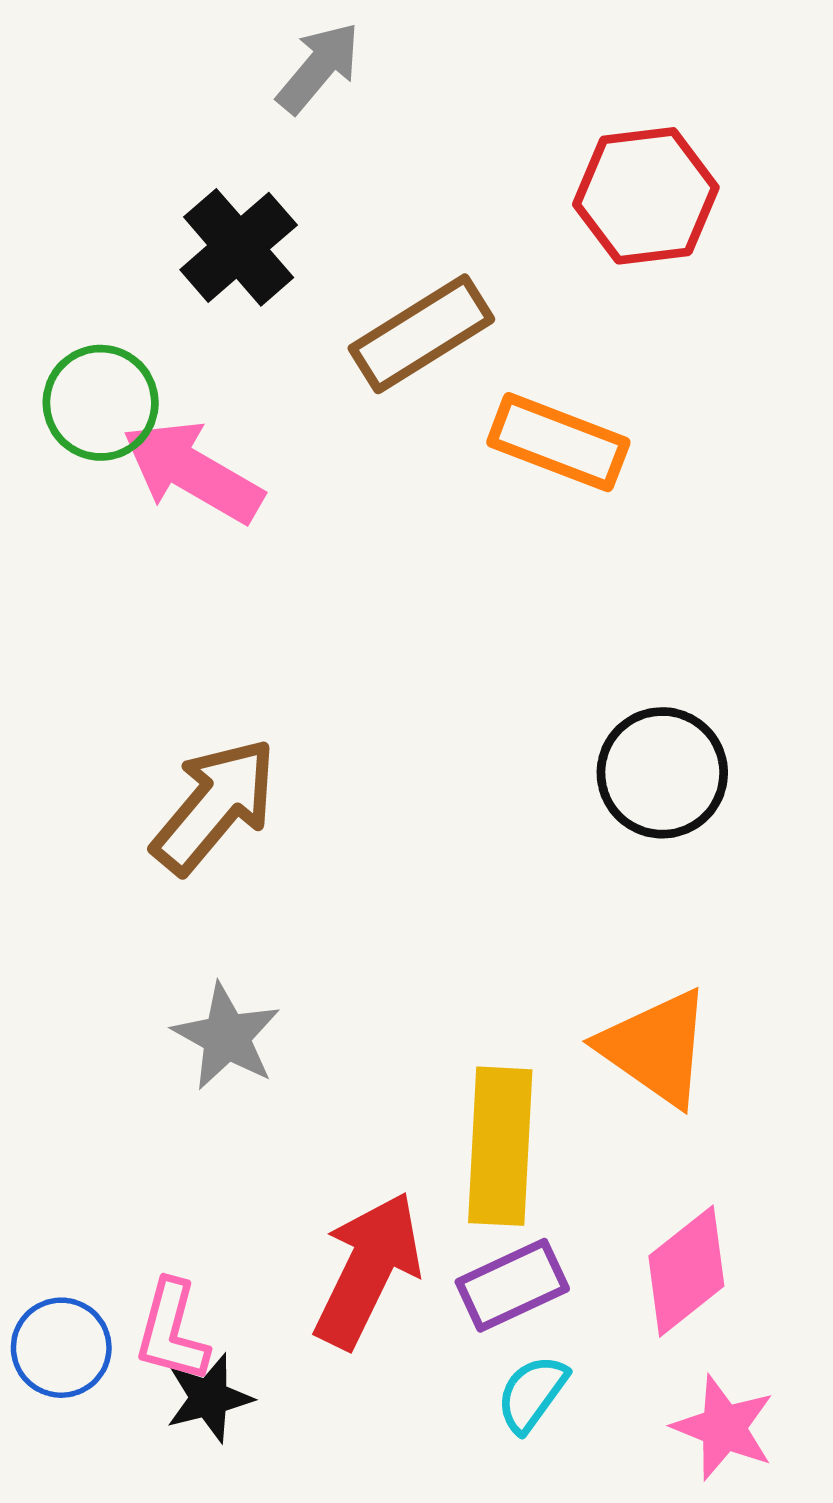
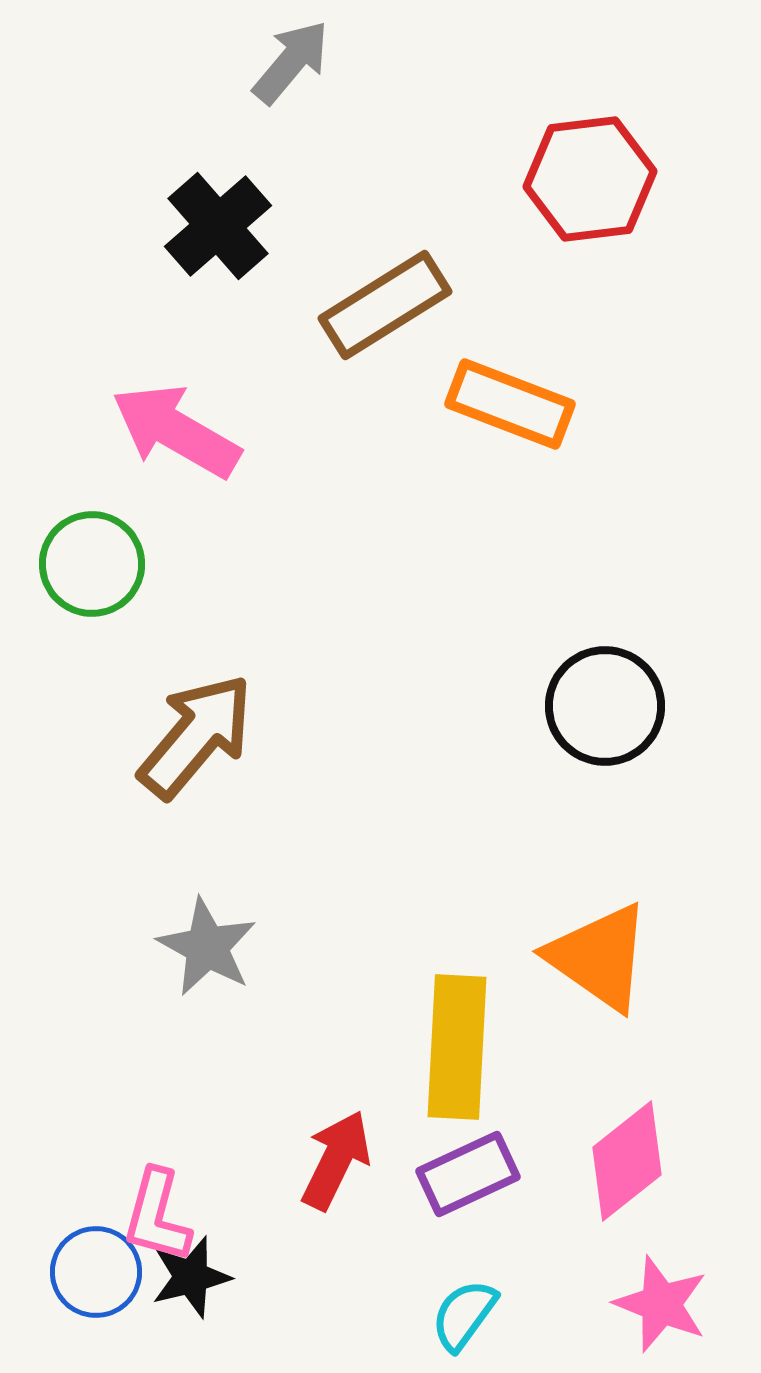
green circle: (101, 403) -> (92, 564), moved
red arrow: (368, 1270) -> (336, 1160), size x0.7
blue circle: (61, 1348) -> (96, 1272), moved
cyan semicircle: (532, 1394) -> (464, 1315), moved

